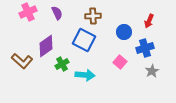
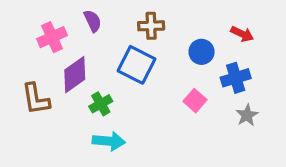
pink cross: (28, 12) -> (52, 37), moved
red arrow: (149, 21) -> (242, 34), turned -88
brown L-shape: (22, 61) -> (36, 99), turned 40
cyan arrow: (85, 75) -> (109, 141), moved

